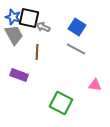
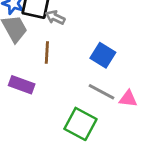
blue square: (77, 27) -> (103, 55), moved
gray line: (76, 49) -> (101, 92), moved

